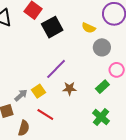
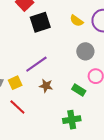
yellow semicircle: (89, 28) -> (76, 21), moved
green rectangle: (102, 87) -> (79, 90), turned 64
green cross: (101, 117) -> (72, 120), turned 30

